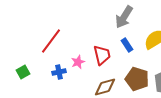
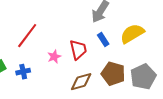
blue cross: (59, 72) -> (23, 72), moved

